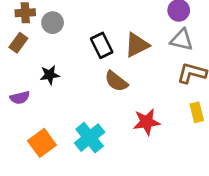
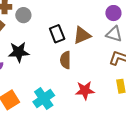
black star: (50, 75) -> (19, 52), size x1.5
brown semicircle: (116, 81) -> (65, 60), turned 48

